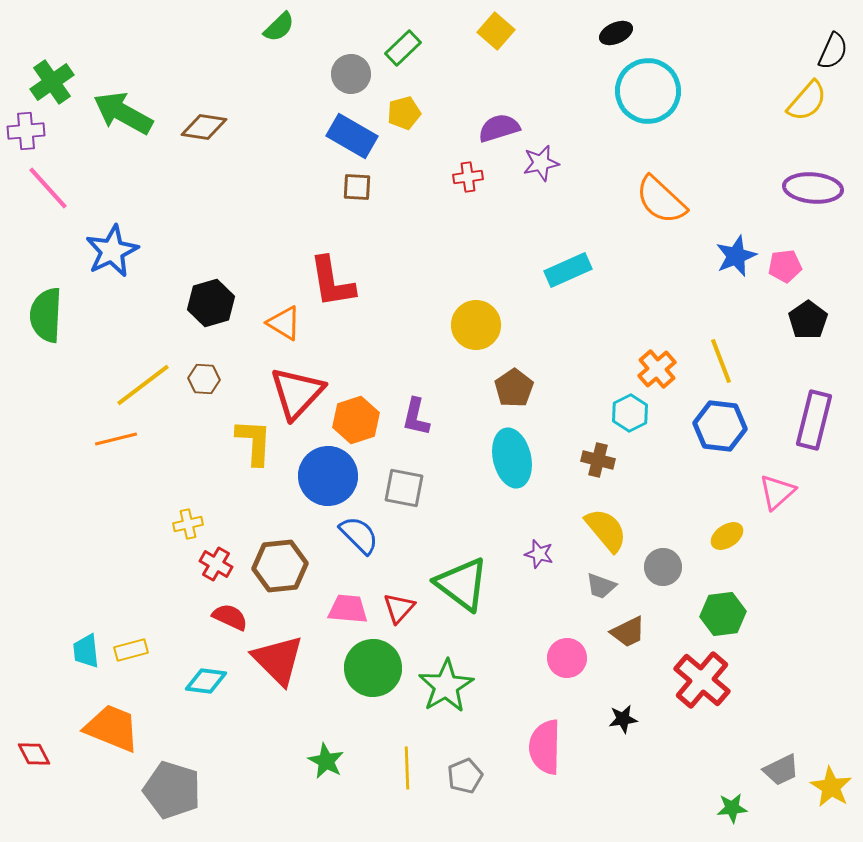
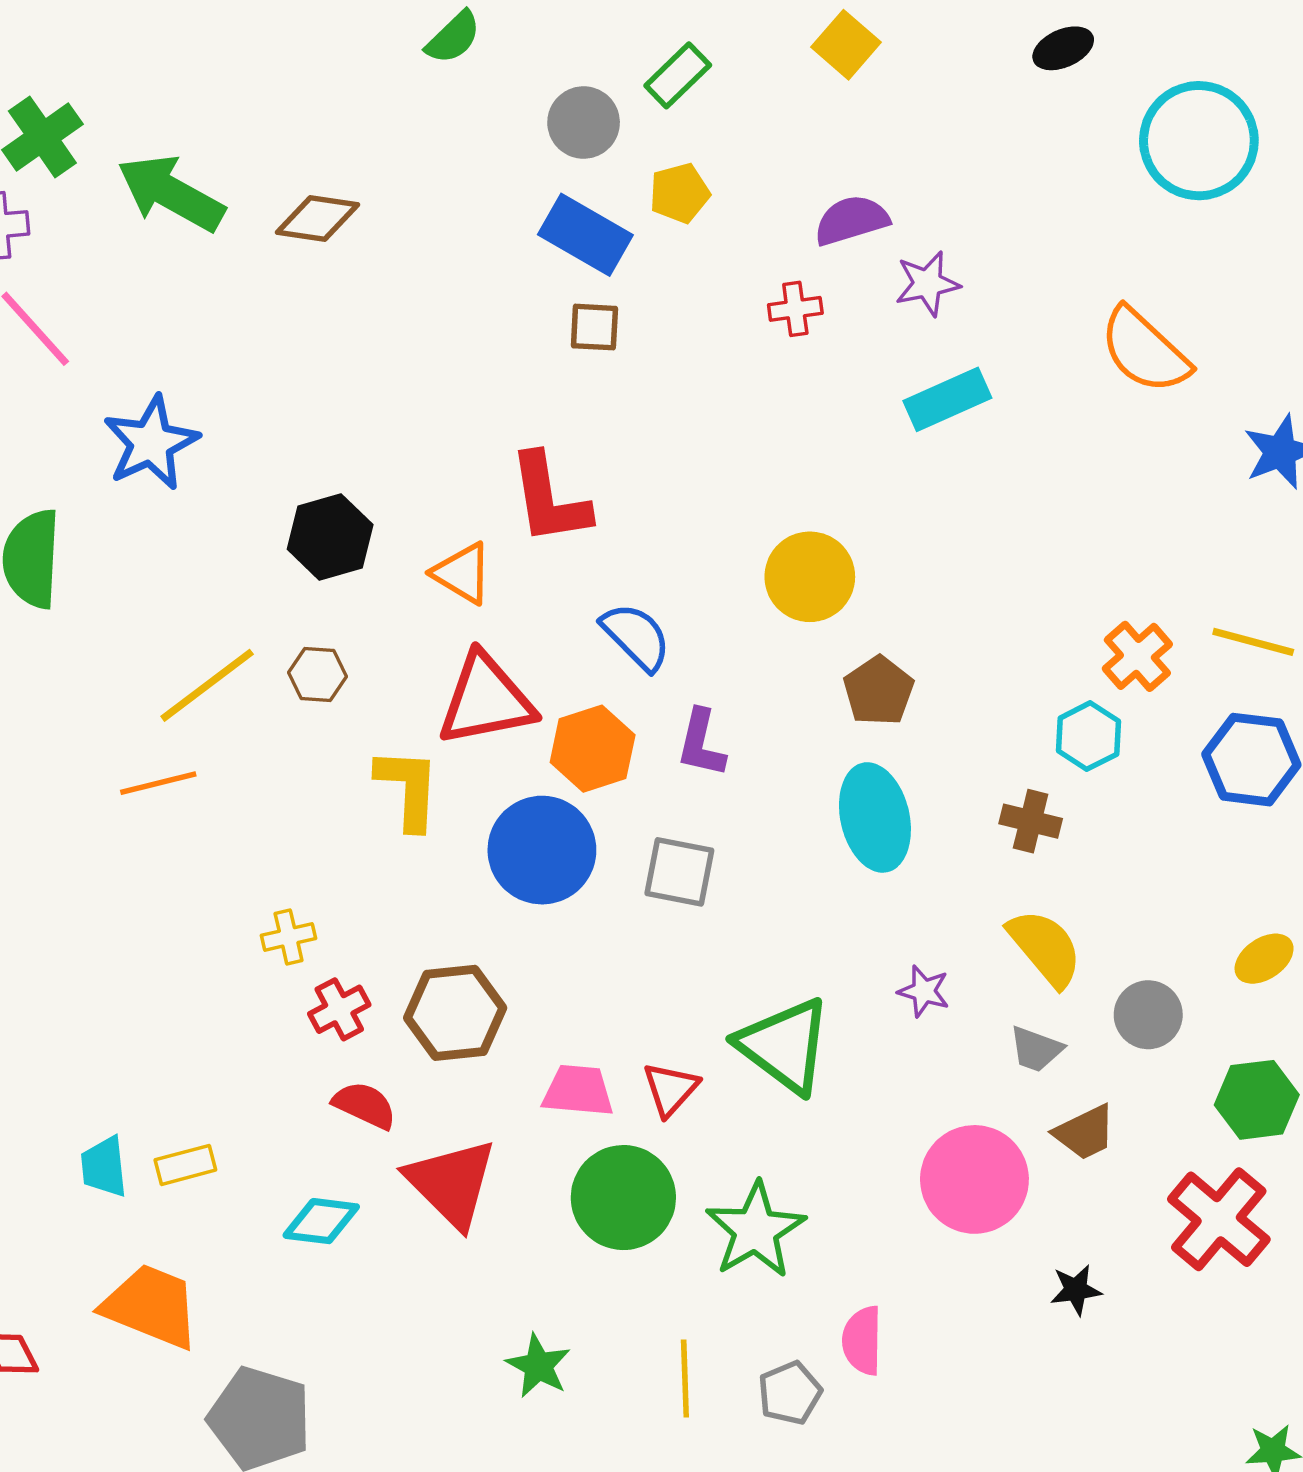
cyan circle: (648, 91) -> (1199, 141), moved
cyan rectangle: (568, 270) -> (947, 399), moved
yellow line: (721, 361) -> (1253, 642), turned -54
red triangle: (297, 393) -> (486, 700), turned 36
blue semicircle: (359, 535) -> (636, 636), moved
red cross: (216, 564) -> (339, 1009), turned 32
pink circle: (567, 658) -> (974, 1179), size x1.5
pink semicircle: (545, 747) -> (862, 1341), moved, size x0.7

